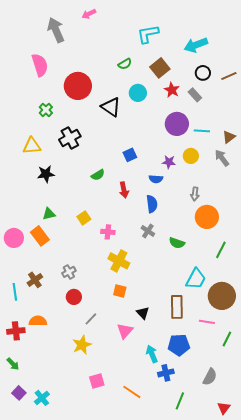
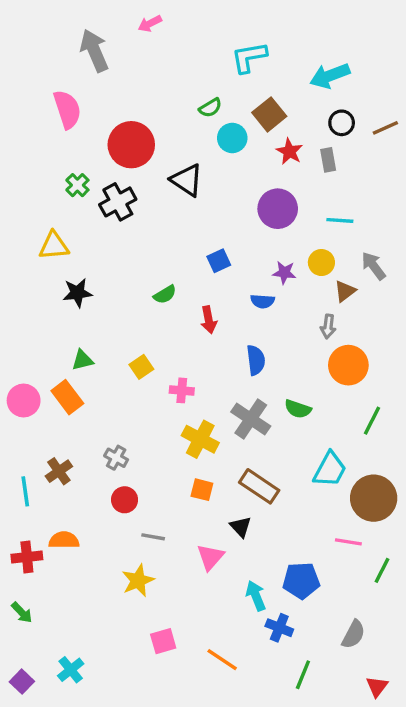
cyan circle: (138, 93) -> (232, 138), moved
gray rectangle: (195, 95) -> (328, 160), turned 32
purple circle: (177, 124) -> (278, 209), moved
brown triangle: (229, 137) -> (345, 291), moved
black cross: (70, 138) -> (118, 202), moved
blue semicircle: (152, 204) -> (256, 360), moved
gray cross: (148, 231) -> (251, 419), moved, size x1.6
gray cross: (69, 272) -> (116, 458), turned -32
brown rectangle: (177, 307) -> (259, 486), moved, turned -55
gray line: (91, 319) -> (153, 537), turned 56
blue cross: (166, 373) -> (279, 628), turned 35
purple square: (19, 393) -> (22, 682), moved

